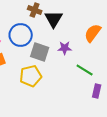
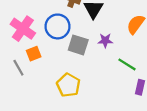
yellow pentagon: (31, 76) -> (68, 85), moved, turned -30

